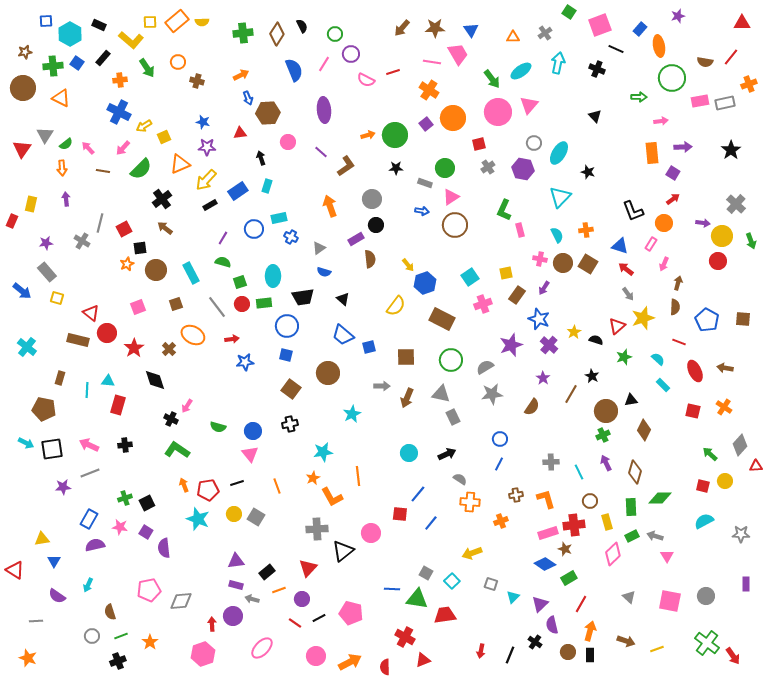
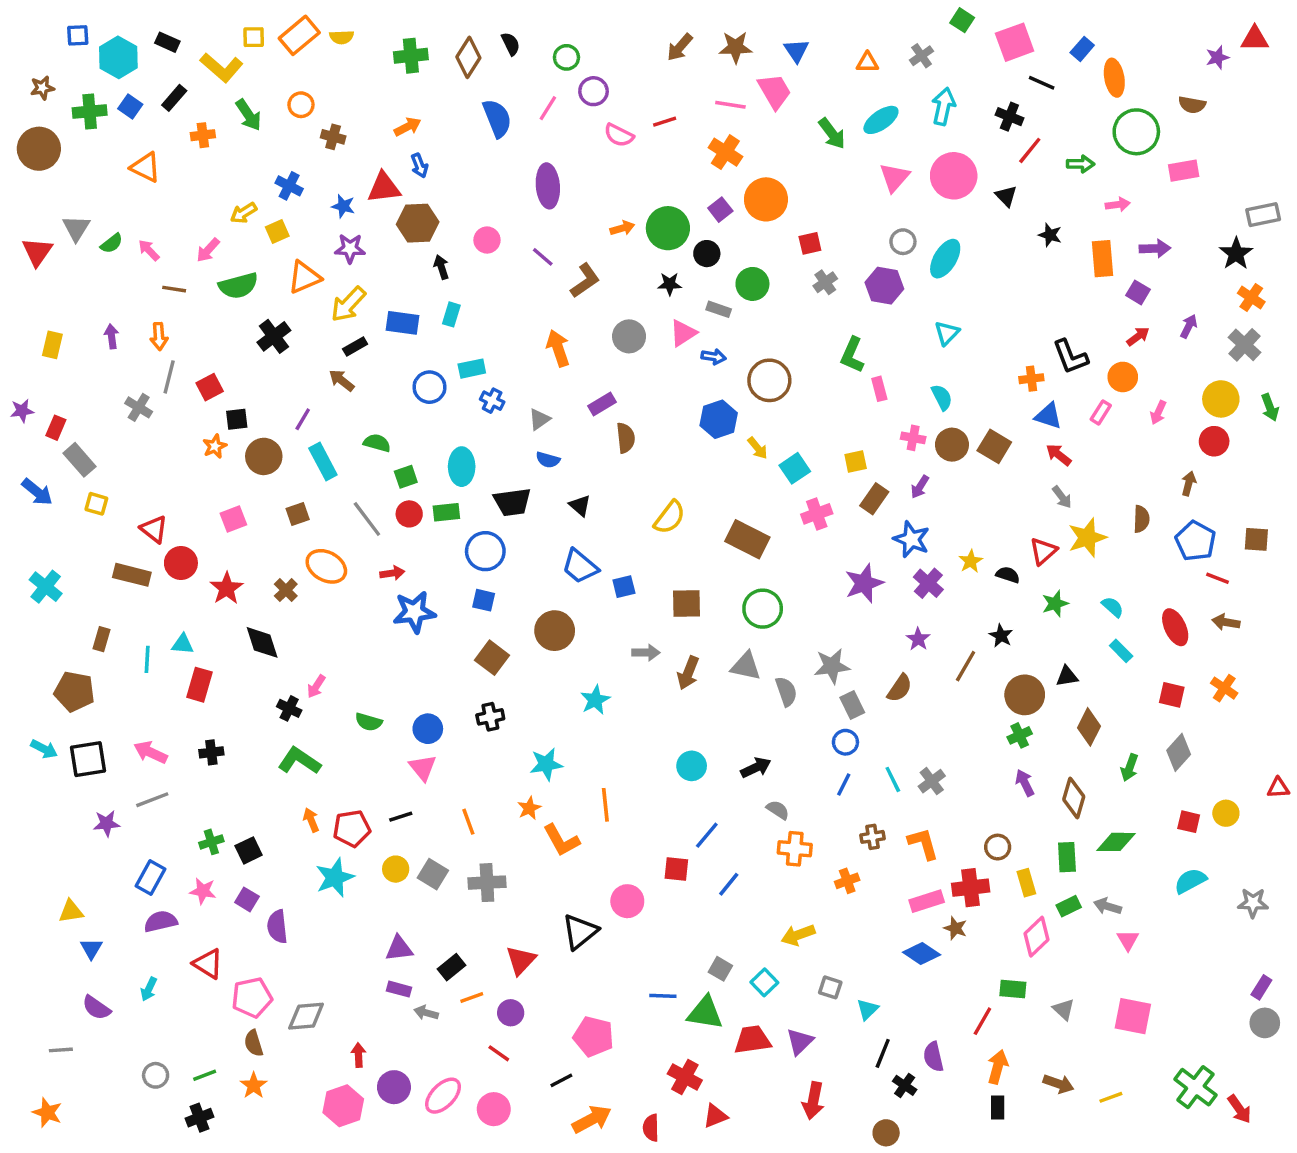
purple star: (678, 16) -> (1217, 57), moved
red line: (731, 57) -> (1030, 150), moved
orange cross: (749, 84) -> (1251, 298), moved, turned -35
orange triangle: (61, 98) -> (145, 167), moved
gray rectangle: (725, 103) -> (1263, 215), moved
blue cross: (119, 112) -> (289, 186), moved, size x0.7
pink circle: (498, 112) -> (954, 176), moved
brown hexagon: (268, 113) -> (418, 223), moved
red triangle: (240, 133) -> (384, 188), moved, size x1.5
orange arrow: (62, 168) -> (159, 336), moved
green semicircle: (141, 169) -> (238, 286), turned 30
black star: (588, 172) -> (1050, 235), moved
blue rectangle: (238, 191) -> (402, 323), turned 42
pink triangle: (451, 197) -> (683, 333), moved
cyan triangle: (560, 197) -> (947, 333), size x0.7
red rectangle: (12, 221) -> (56, 428), moved
purple arrow: (703, 223) -> (1189, 326), moved, turned -72
black circle: (376, 225) -> (707, 254), moved
brown arrow: (165, 228) -> (342, 380), moved
orange cross: (586, 230) -> (1031, 379), moved
purple line: (223, 238) -> (303, 419), moved
purple star: (46, 243) -> (22, 411), moved
pink arrow: (664, 264) -> (1158, 412), moved
yellow arrow: (408, 265) -> (758, 448), moved
blue hexagon: (425, 283) -> (719, 419), moved
brown arrow: (678, 283) -> (1189, 484), moved
red line: (679, 342) -> (1217, 578), moved
blue star: (245, 362) -> (414, 612), size x1.4
gray semicircle: (485, 367) -> (786, 691), moved, turned 102
gray rectangle: (453, 417) -> (852, 705), moved
gray diamond: (740, 445) -> (1179, 752), moved
green arrow: (710, 454) -> (1130, 768), moved, turned -112
gray cross: (551, 462) -> (932, 781), turned -35
cyan line: (579, 472) -> (893, 779), moved
cyan star: (198, 519) -> (335, 877), turned 30
gray cross: (317, 529) -> (487, 883), moved
red triangle: (15, 570) -> (208, 964), moved
green rectangle: (569, 578) -> (1013, 989), moved, turned 35
purple rectangle: (746, 584) -> (1261, 987), turned 32
gray circle: (706, 596) -> (1265, 1023), moved
purple triangle: (540, 604) -> (800, 1041), moved
brown semicircle: (110, 612) -> (254, 1043), moved
purple circle: (233, 616) -> (394, 1087), moved
black line: (319, 618) -> (561, 1080), moved
red arrow: (481, 651) -> (813, 1101), size x1.5
brown circle: (568, 652) -> (886, 1133), moved
black line: (510, 655) -> (883, 1053), moved
pink circle: (316, 656) -> (494, 1109), moved

